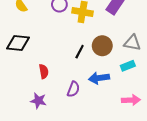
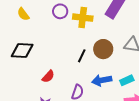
cyan rectangle: (128, 66) -> (127, 80), moved
red semicircle: (44, 71) -> (48, 76), turned 56

